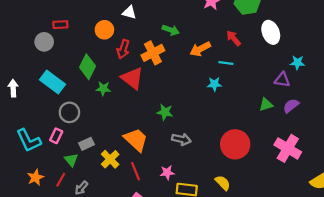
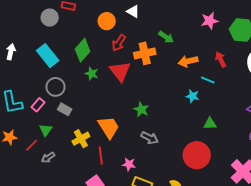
green triangle: (266, 105) -> (210, 124), moved
gray rectangle: (86, 144) -> (65, 109), moved, turned 40

